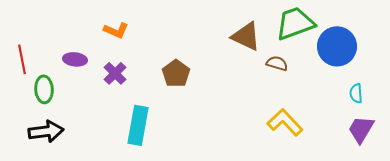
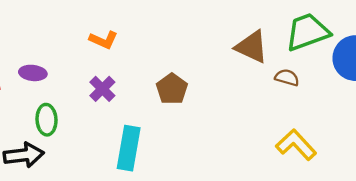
purple ellipse: (75, 59) -> (33, 73), moved
green ellipse: (44, 89) -> (47, 120), moved

